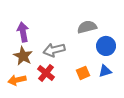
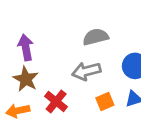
gray semicircle: (87, 27) -> (96, 37), moved
gray arrow: (54, 50) -> (86, 71), moved

